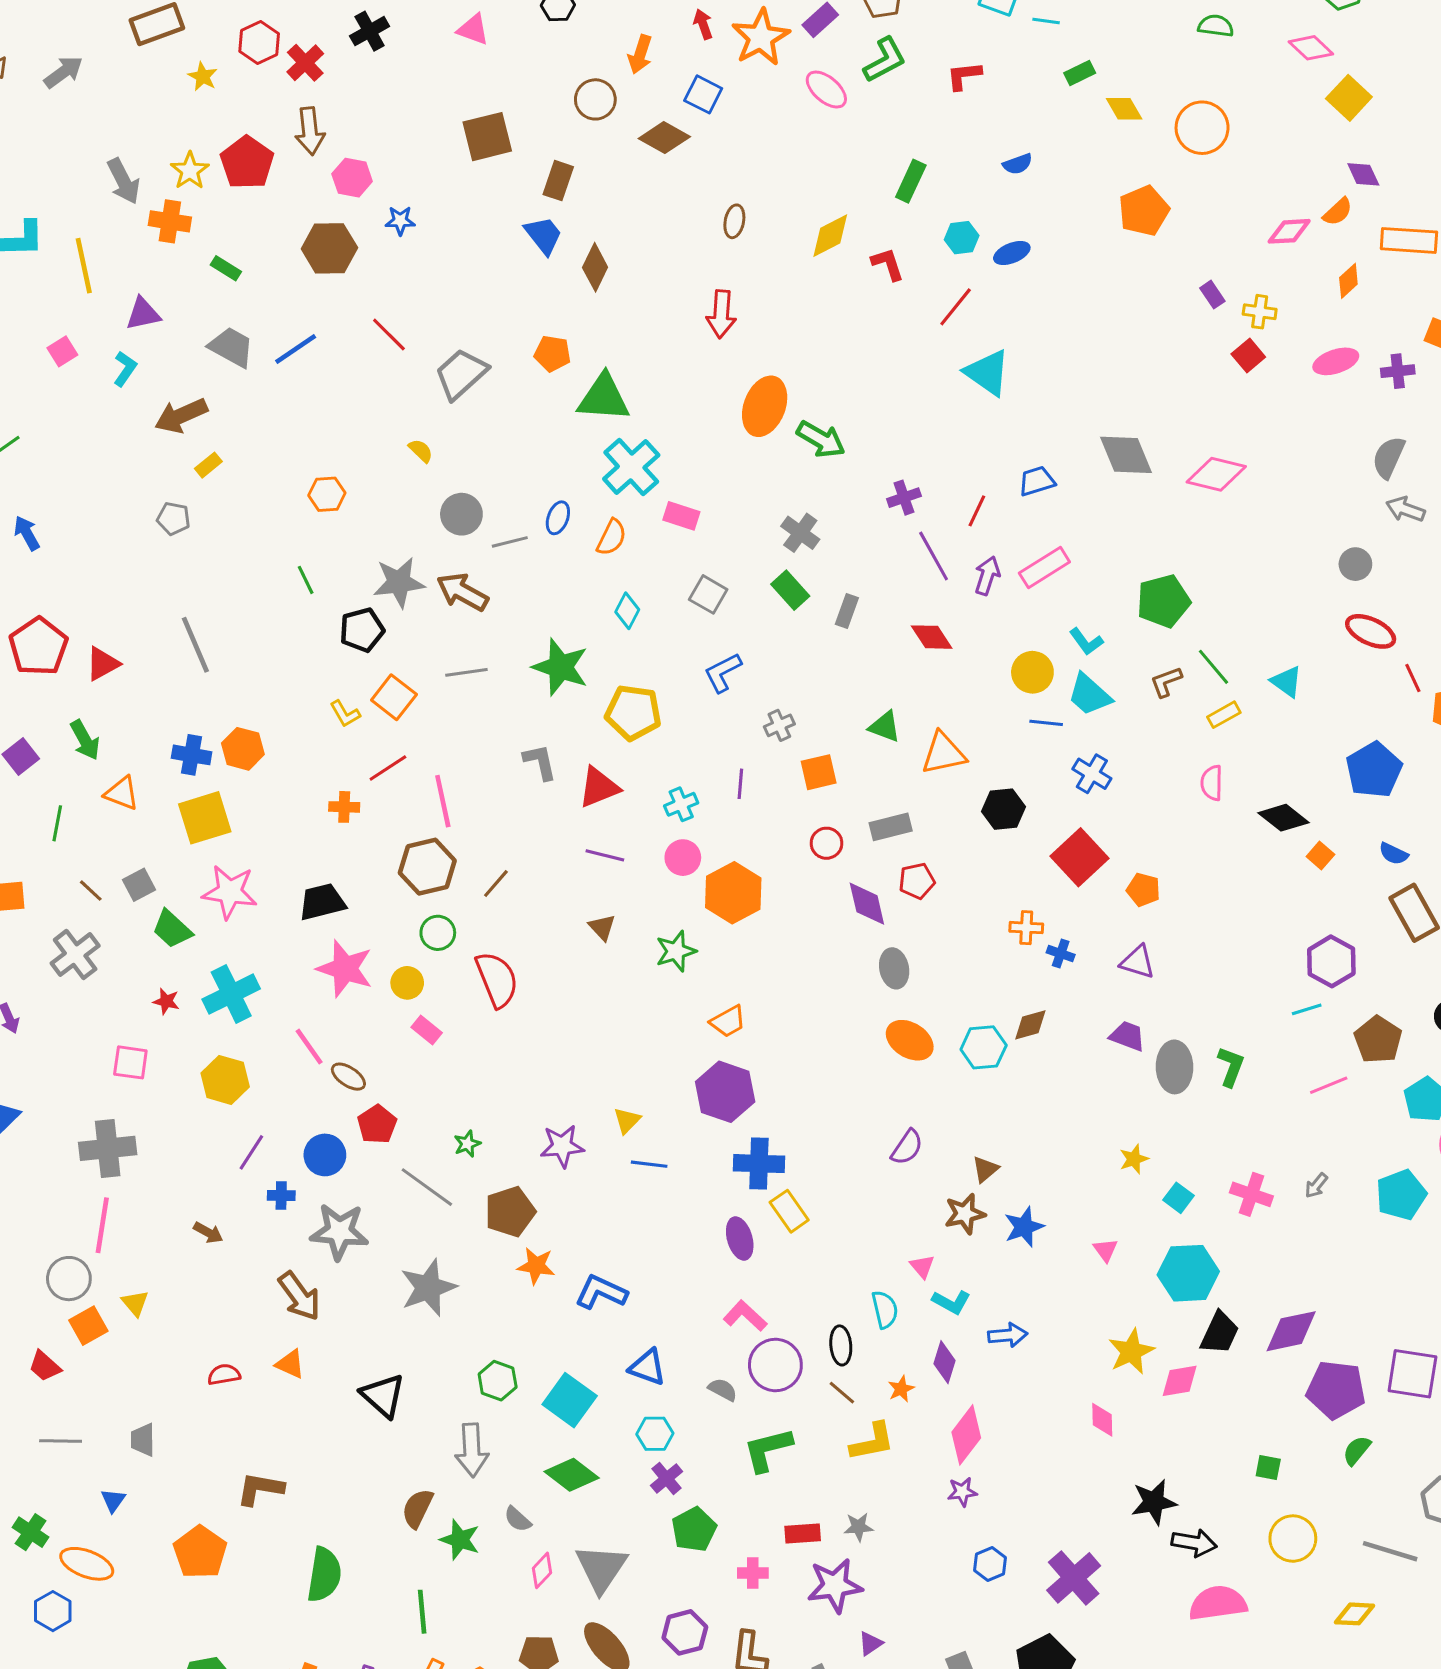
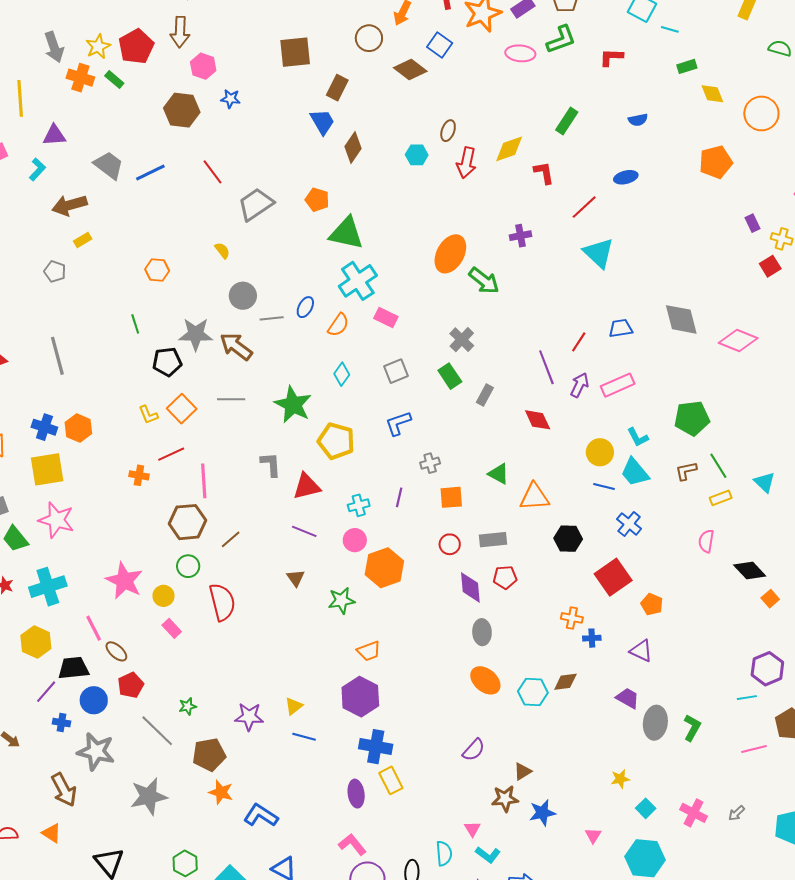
pink ellipse: (826, 90) -> (520, 53), turned -44
cyan hexagon: (962, 238) -> (417, 155), moved
green rectangle: (226, 268) -> (114, 79), moved
red arrow: (721, 314) -> (466, 163), moved
purple cross: (904, 498) -> (520, 236), moved
gray square: (708, 594) -> (396, 371), turned 30
black trapezoid: (322, 902) -> (73, 668), moved
blue cross: (1061, 954) -> (592, 638), turned -30

